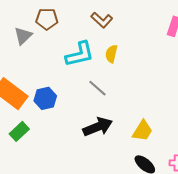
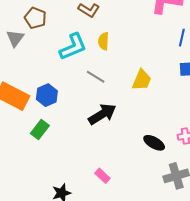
brown pentagon: (47, 19) -> (35, 18), turned 30
green rectangle: (19, 131) -> (40, 130), moved
yellow trapezoid: (142, 131) -> (142, 80), moved

